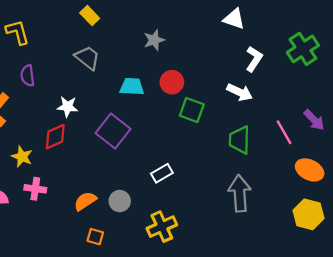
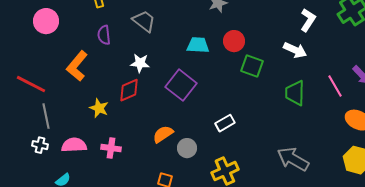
gray trapezoid: (87, 58) -> (144, 21), moved
pink cross: (35, 189) -> (111, 148), moved
gray arrow: (240, 193) -> (293, 159), moved, turned -56
orange semicircle: (85, 201) -> (163, 134), moved

